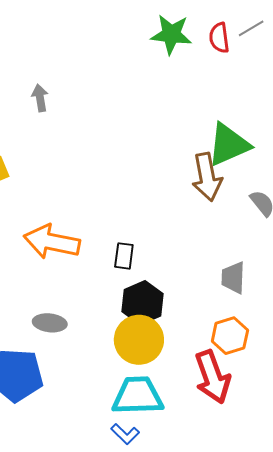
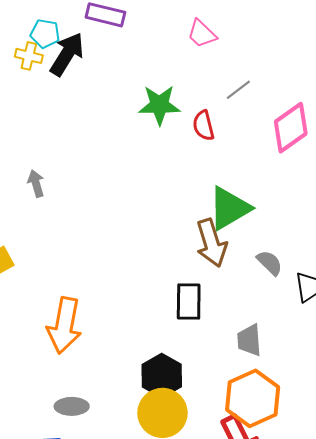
red semicircle: (219, 38) -> (204, 126), moved
orange arrow: (52, 242) -> (64, 325), turned -84
black rectangle: (124, 256) -> (189, 301), moved, size x1.4
orange hexagon: (230, 336) -> (253, 398), size x1.5

